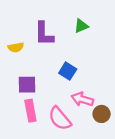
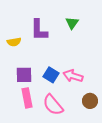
green triangle: (81, 26) -> (72, 23), turned -32
blue square: (68, 71) -> (51, 75), moved
pink arrow: (82, 99) -> (73, 76), moved

